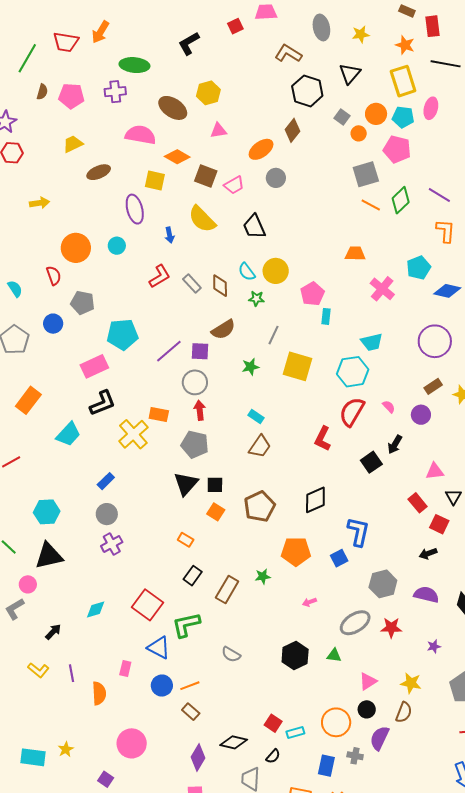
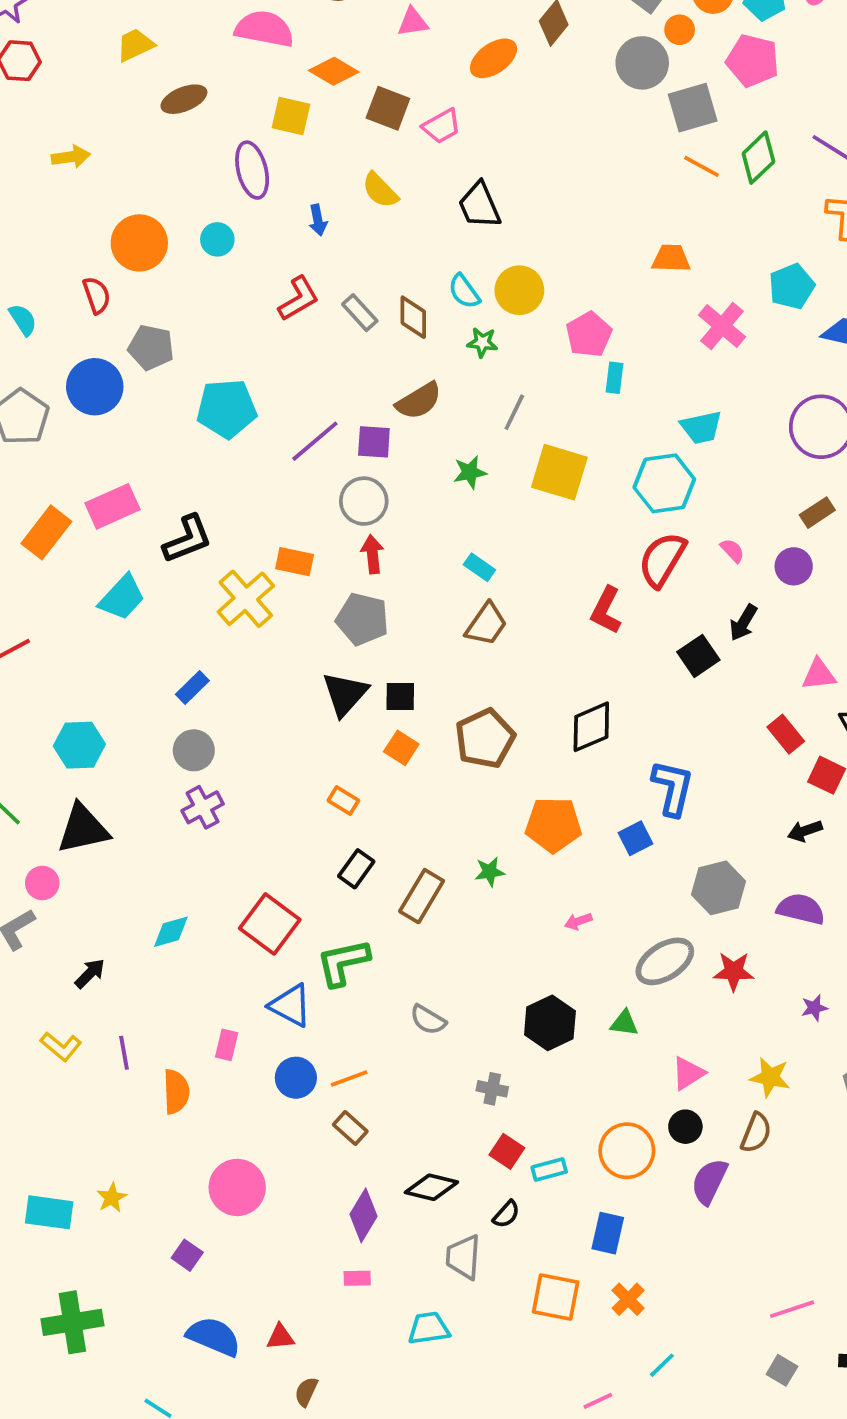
gray circle: (276, 178) -> (642, 63), moved, size x1.4
yellow semicircle: (202, 219) -> (380, 190), size x0.7
blue circle: (53, 324) -> (95, 387), size x1.5
pink rectangle: (94, 366) -> (112, 506), moved
gray cross: (355, 756) -> (492, 1089), moved

